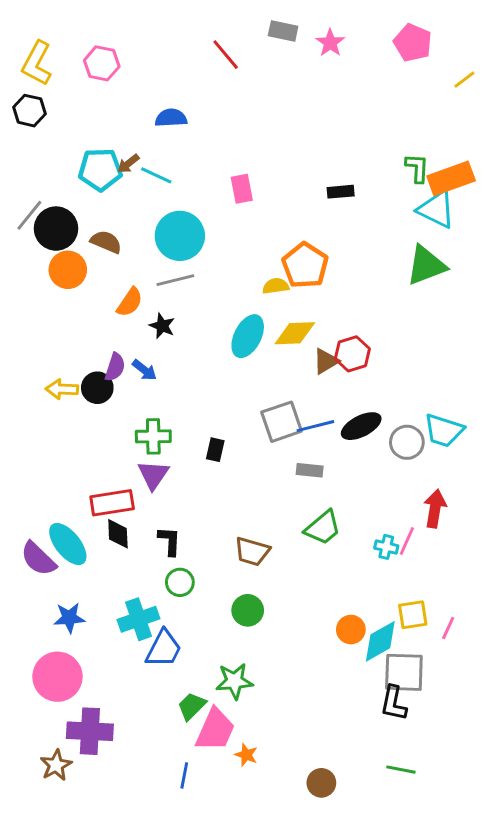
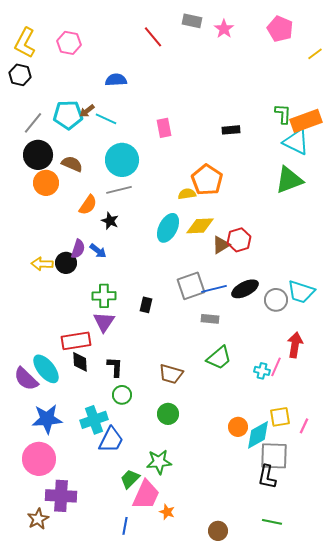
gray line: (29, 215) -> (33, 123), moved
blue star: (69, 618) -> (47, 419), size x1.4

